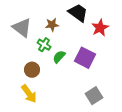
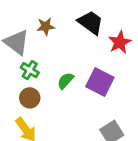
brown star: (52, 25) -> (46, 26), moved
green cross: (44, 45) -> (30, 70), moved

